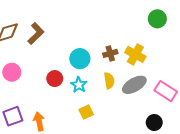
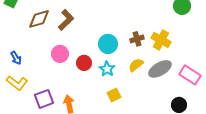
pink circle: (12, 72) -> (60, 54), moved
yellow semicircle: (109, 81) -> (136, 65), turned -119

